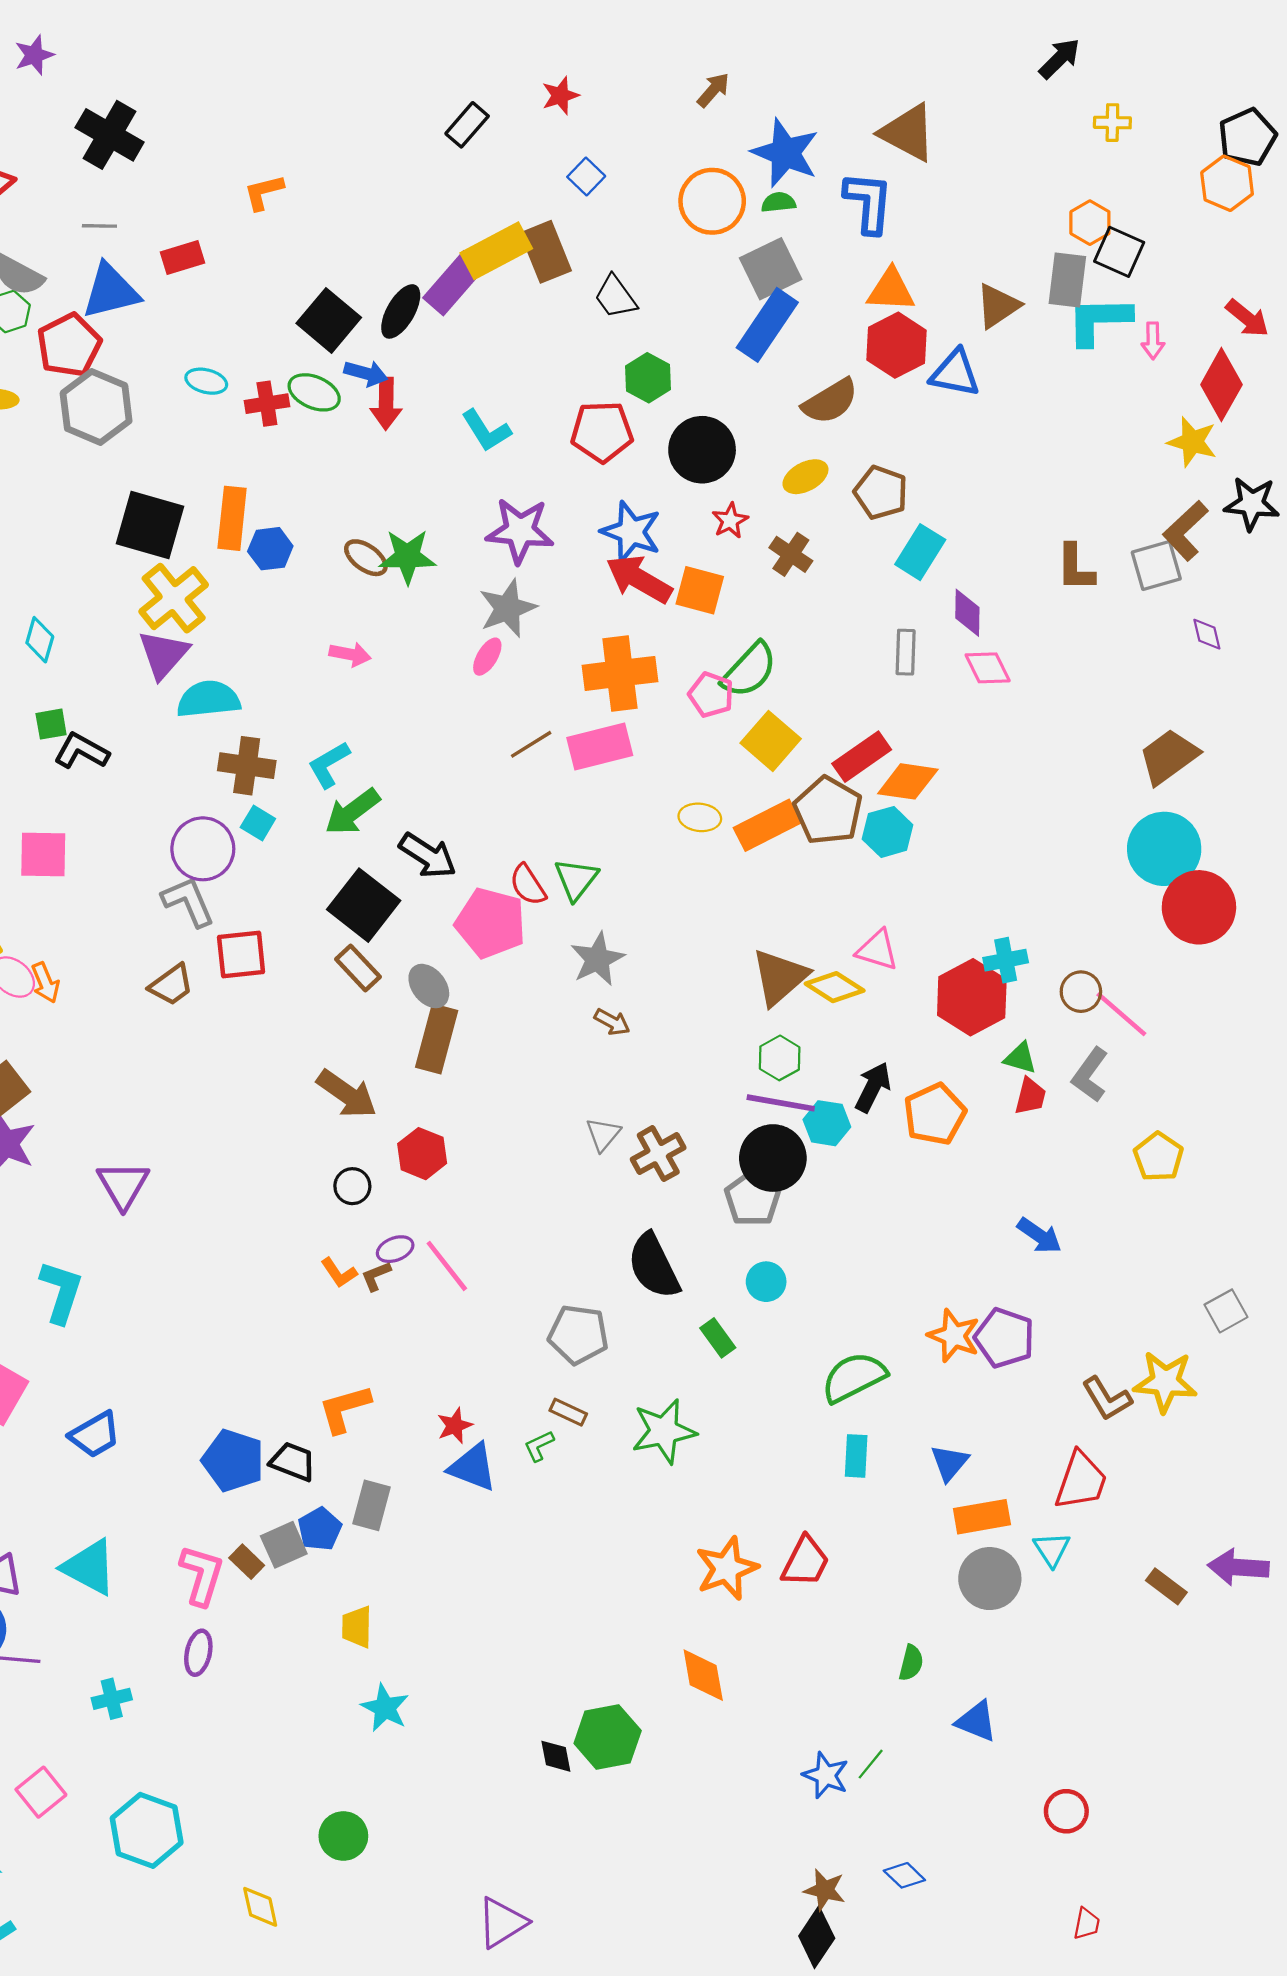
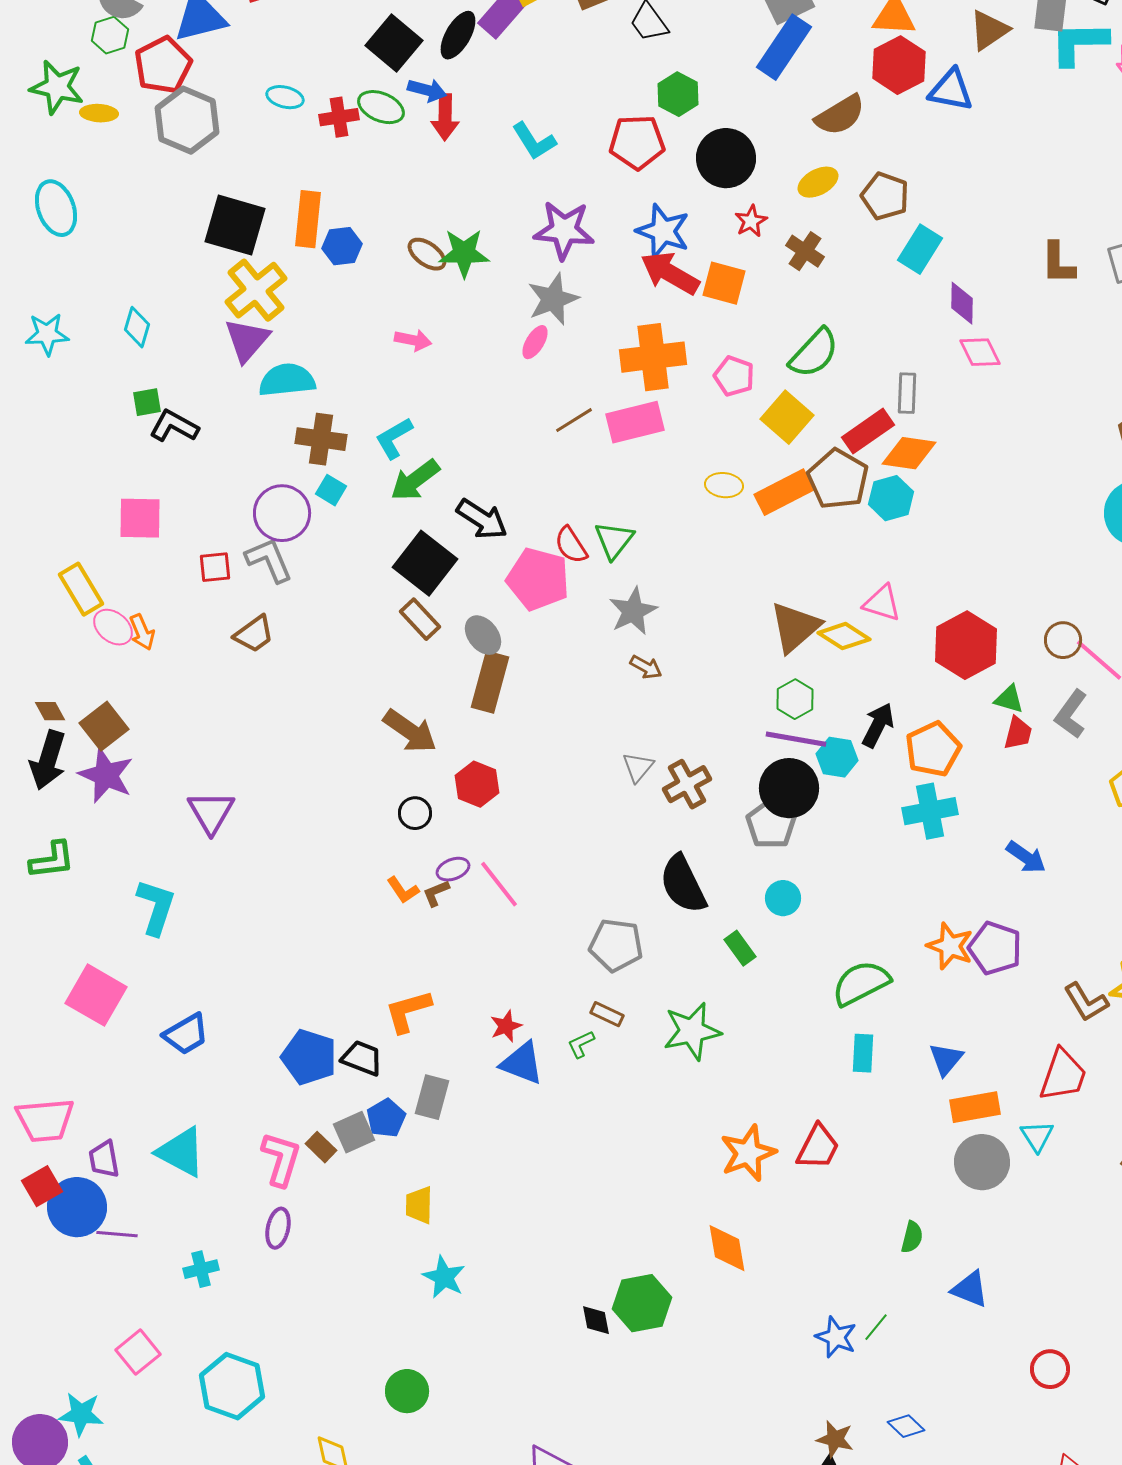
gray rectangle: (906, 652) -> (907, 393), moved
green semicircle: (749, 670) -> (814, 353), moved
red square: (241, 955) -> (215, 567), moved, size x0.7
cyan cross: (1006, 960) -> (930, 811), moved, size x1.4

